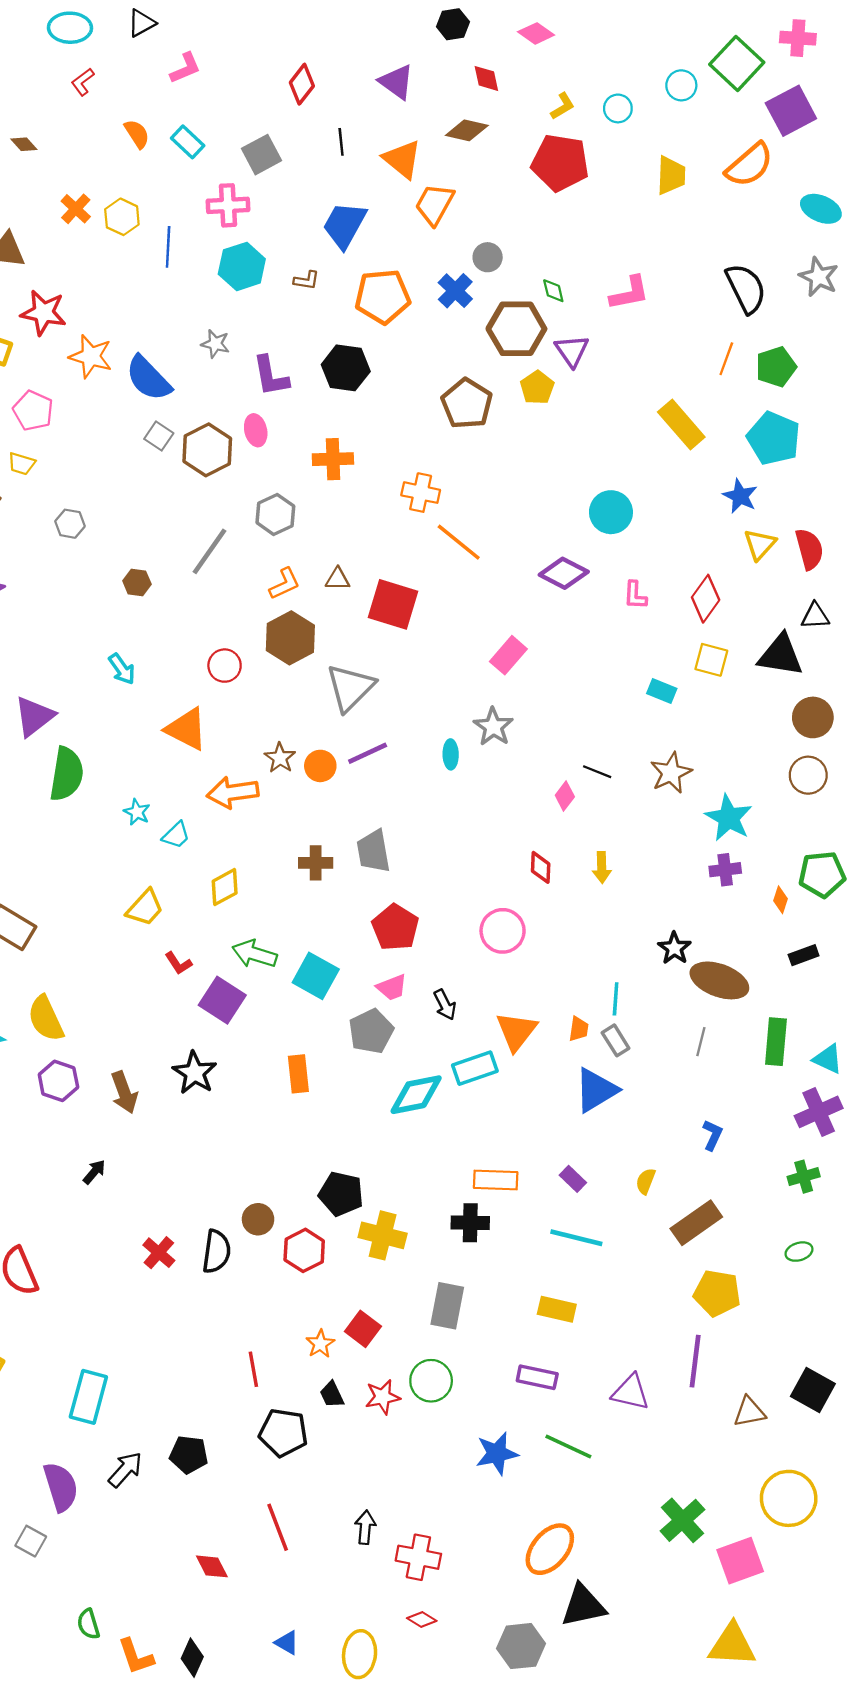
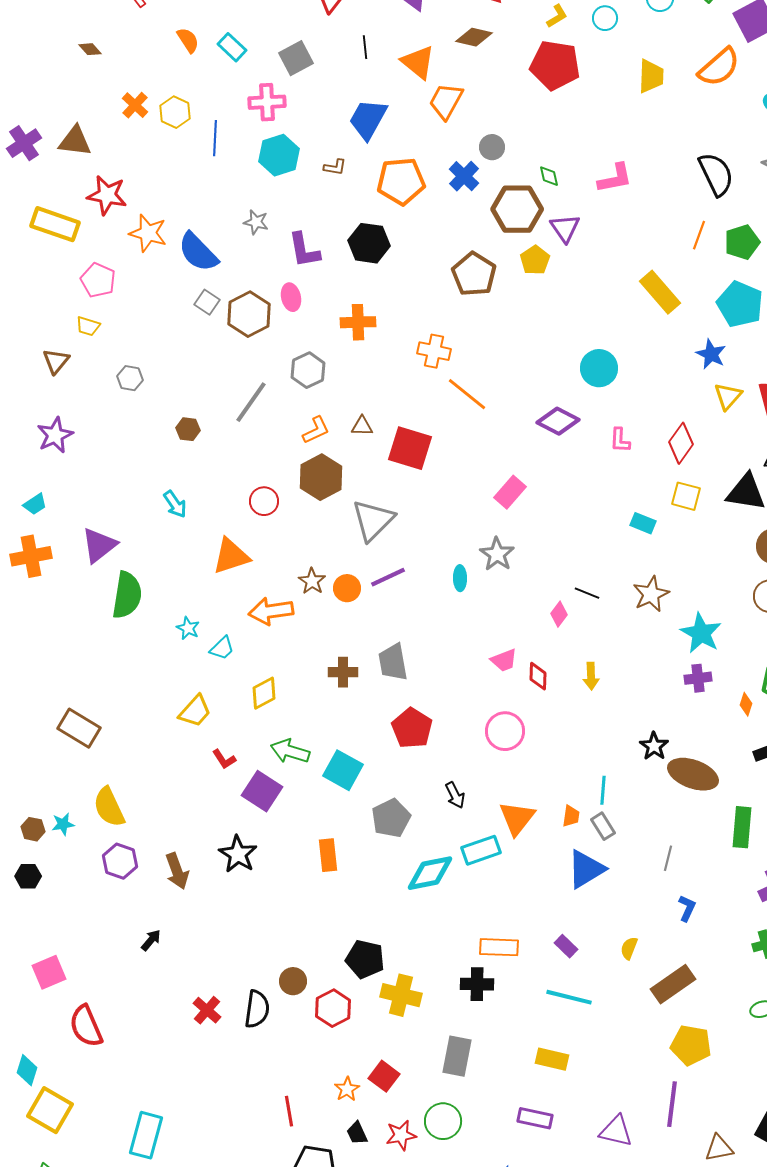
orange triangle: (186, 729) -> (231, 556), turned -45
pink trapezoid: (392, 987) -> (504, 660), moved
gray line: (701, 1042) -> (668, 858), moved

